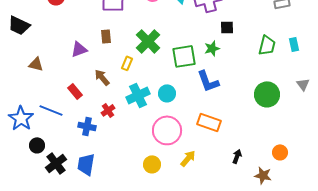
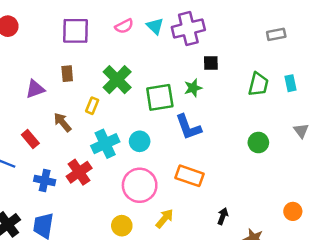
green circle: (267, 94) -> (258, 143), size x0.7
red cross: (108, 110) -> (79, 172), moved, size x1.5
orange circle: (280, 152) -> (293, 211), moved

